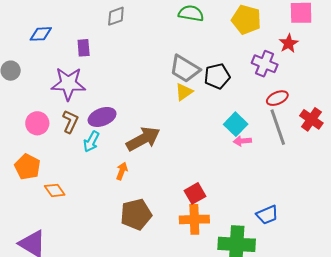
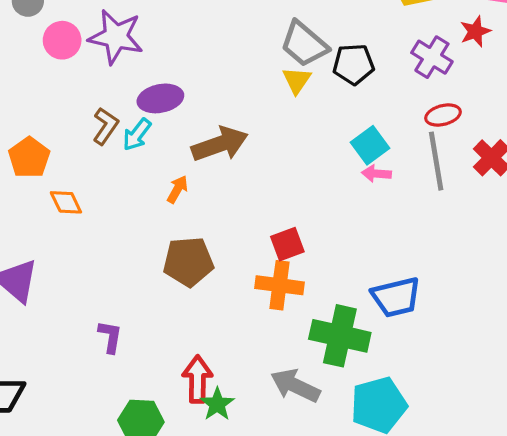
yellow triangle: (184, 92) -> (297, 80), turned -30
brown L-shape: (70, 122) -> (105, 126), moved
pink circle: (37, 123) -> (62, 40), moved
blue trapezoid: (267, 215) -> (396, 297), size x1.4

